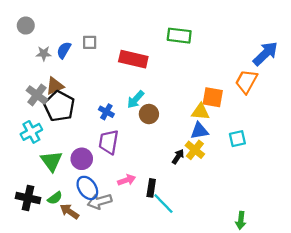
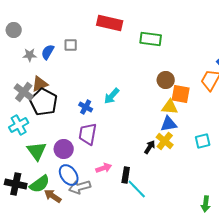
red rectangle: (133, 59) -> (110, 23), moved
brown circle: (149, 114) -> (166, 80), moved
cyan square: (237, 139) -> (203, 141), moved
green semicircle: (55, 198) -> (40, 184), size x1.5

